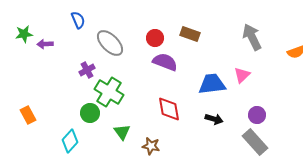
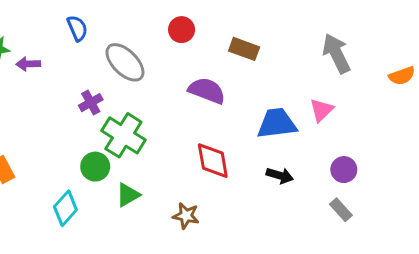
red circle: (155, 38) -> (182, 30), moved
green triangle: (122, 132) -> (128, 195), moved, turned 36
gray rectangle: (255, 142) -> (341, 210), size x0.6

